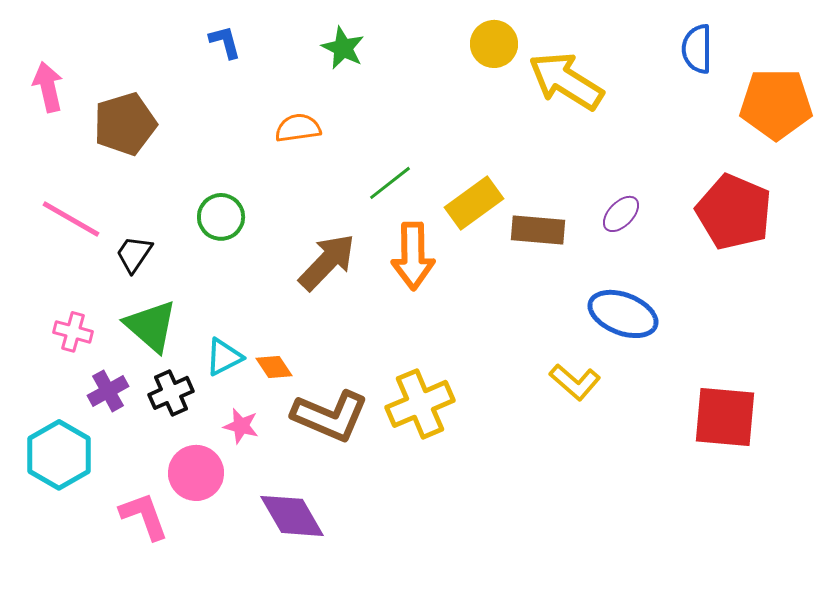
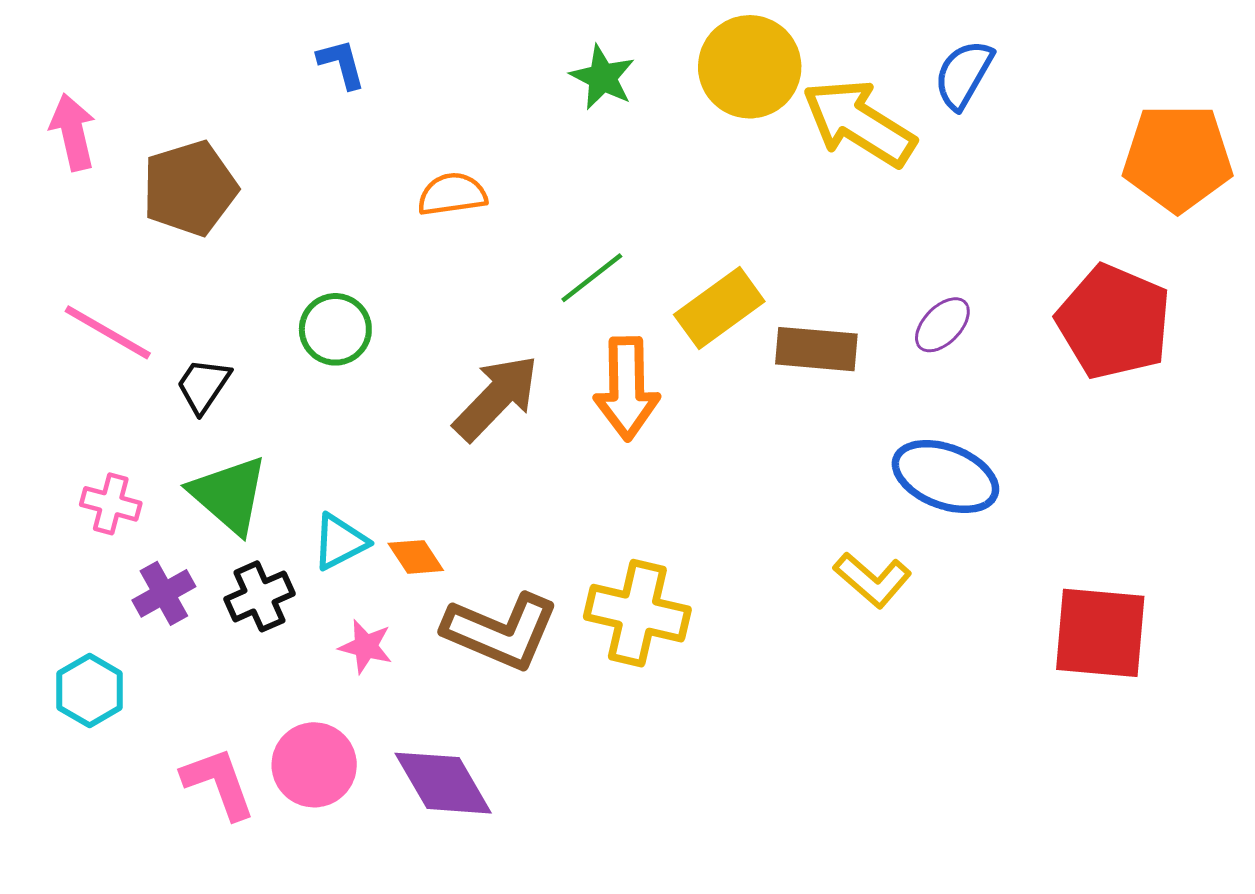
yellow circle: (494, 44) -> (750, 67), size x1.4
green star: (343, 48) -> (602, 77), moved
blue semicircle: (697, 49) -> (964, 74), moved, turned 30
yellow cross: (420, 404) -> (637, 613), turned 36
cyan hexagon: (59, 455) -> (90, 691), size x0.7
pink circle: (196, 473) -> (314, 765), moved

